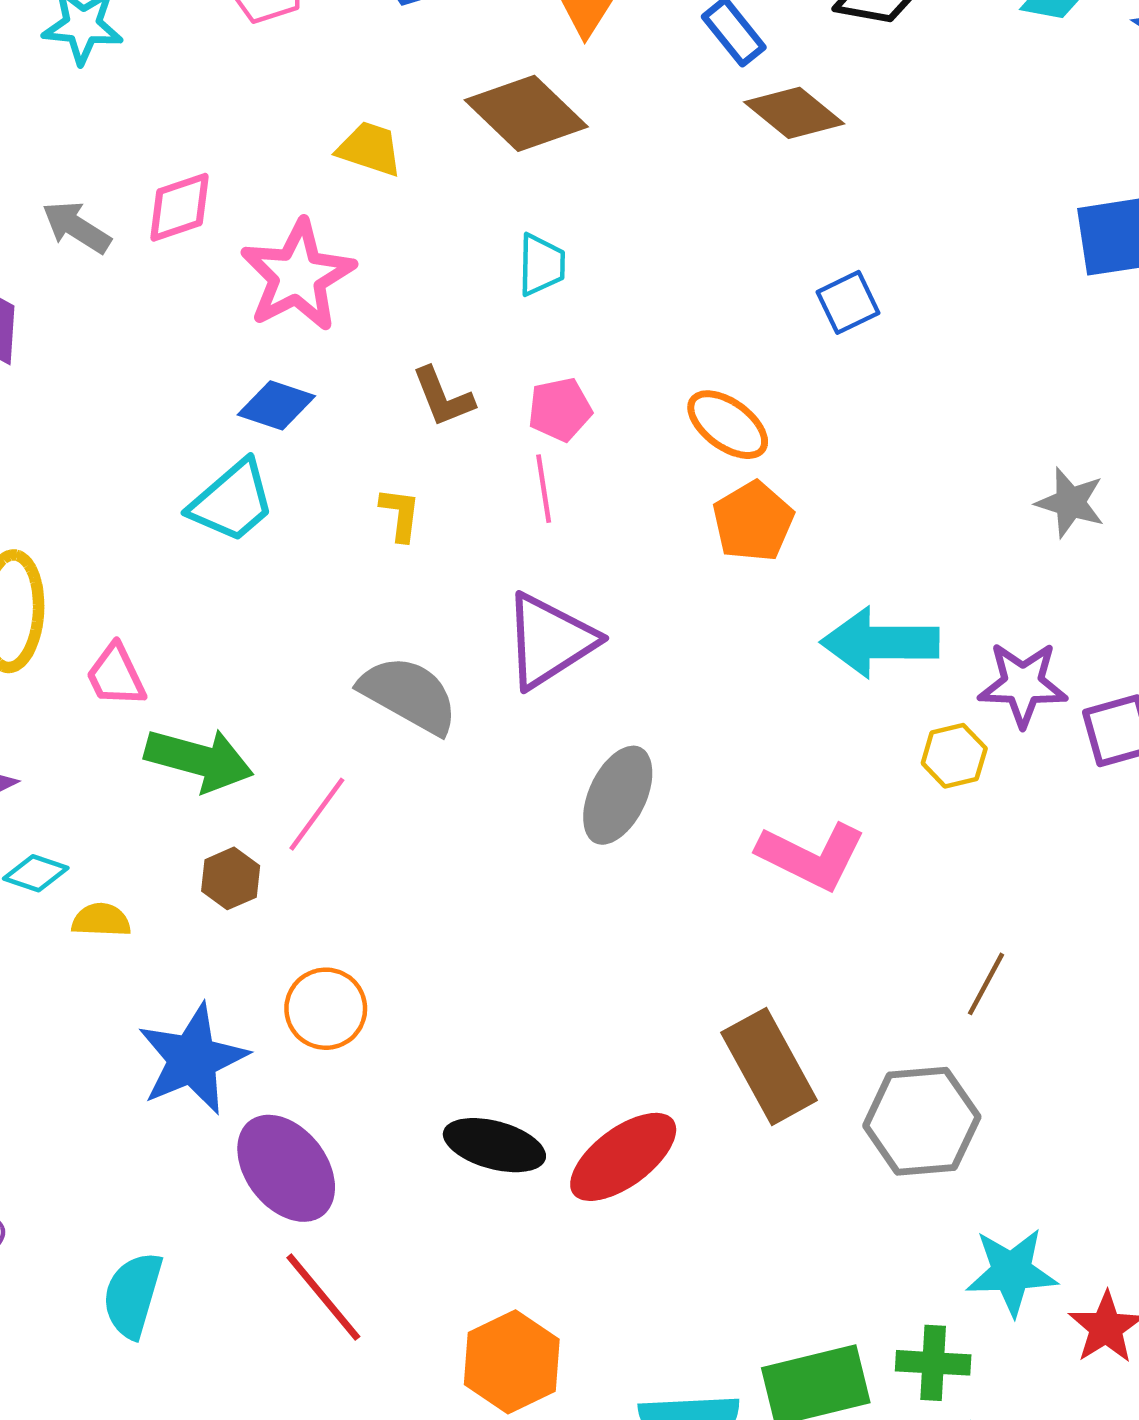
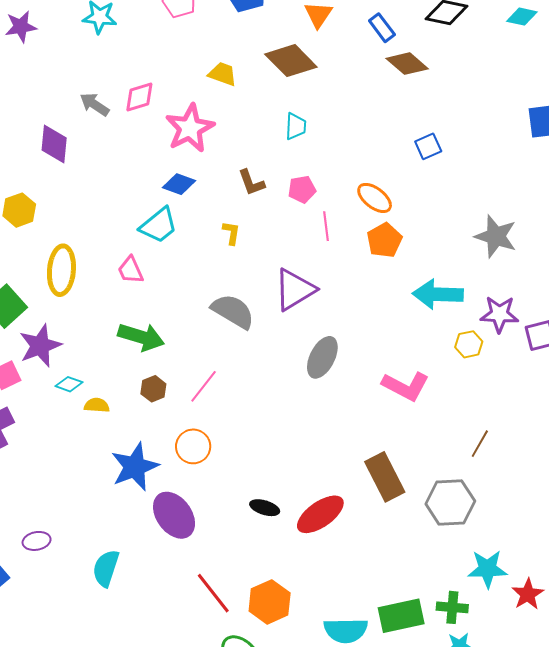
pink line: (544, 489) -> (326, 226), moved
gray star: (1070, 503) -> (496, 236), moved, size x1.4
pink trapezoid: (116, 675) -> (131, 270), moved
pink line: (317, 814) -> (204, 386), moved
black ellipse: (494, 1145) -> (265, 508), size x0.7
red line: (323, 1297) -> (213, 593), moved

